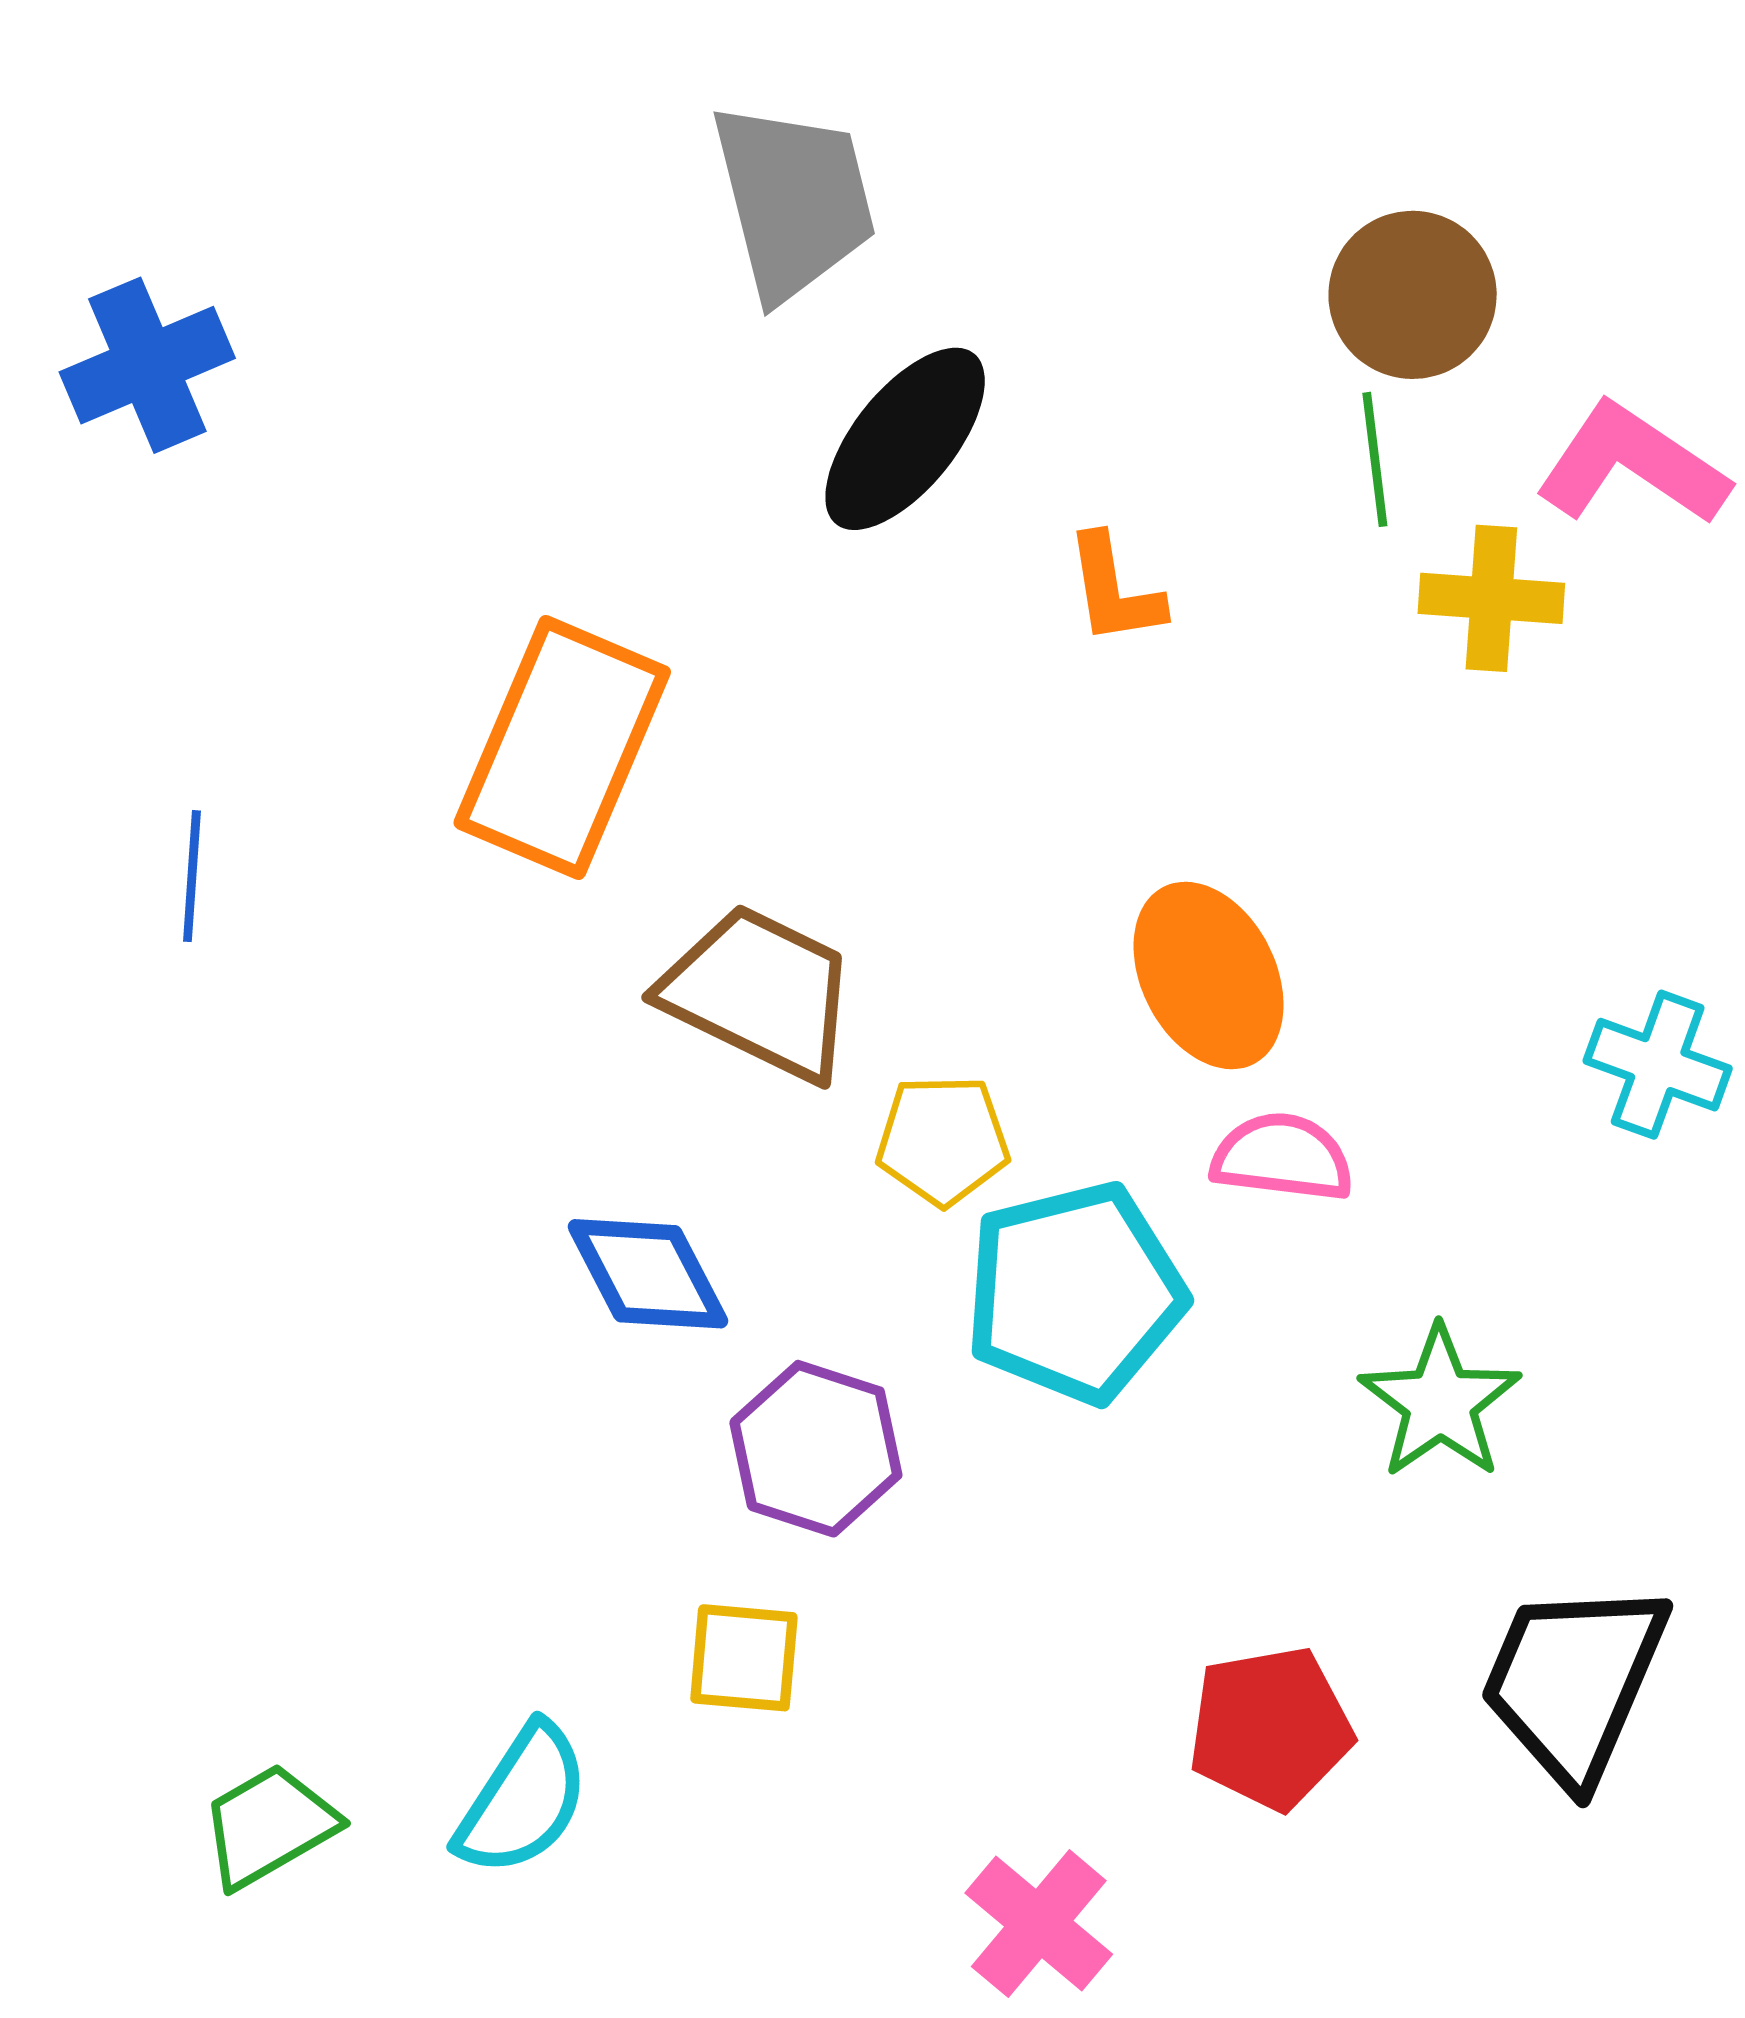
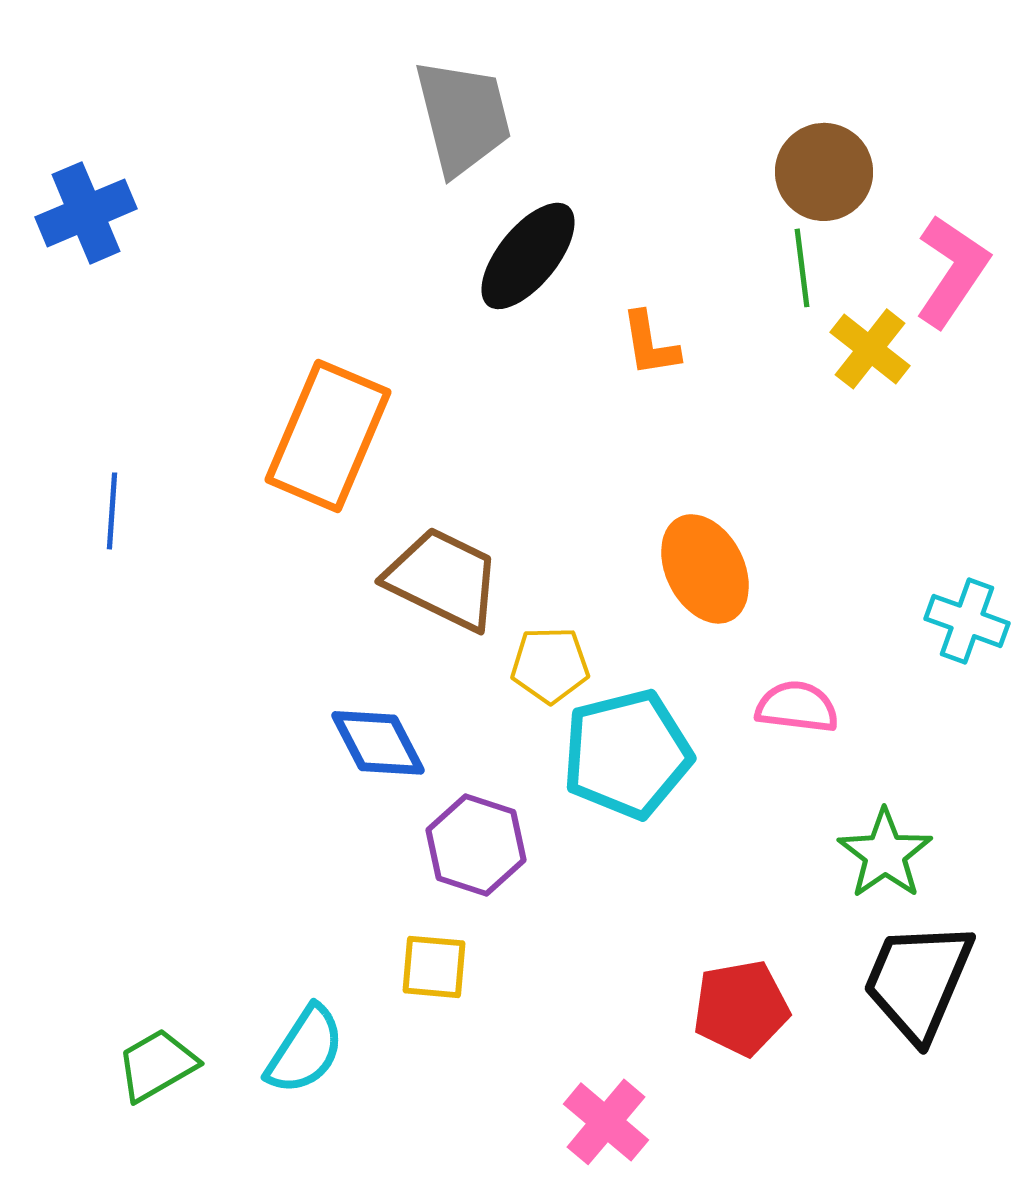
pink L-shape: (1632, 465) -> (952, 271), turned 90
yellow cross: (1491, 598) -> (870, 349), turned 34
pink semicircle: (1282, 1157) -> (797, 707), moved
green star: (1440, 1402) -> (885, 854), moved

